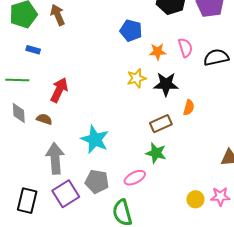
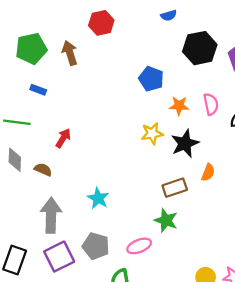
black star: (166, 84) -> (185, 143), turned -30
red arrow: (59, 90) -> (63, 138), size x0.7
cyan star: (95, 139) -> (98, 198), size x0.7

